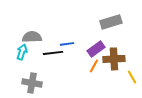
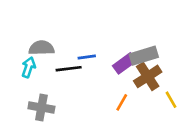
gray rectangle: (111, 22) -> (144, 56), moved
brown cross: (114, 59) -> (148, 76), turned -30
orange line: (94, 66) -> (122, 102), moved

